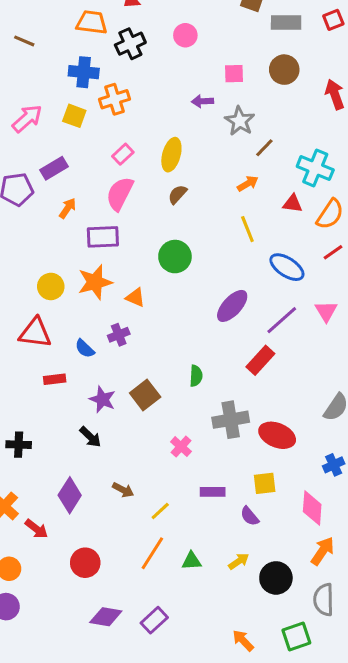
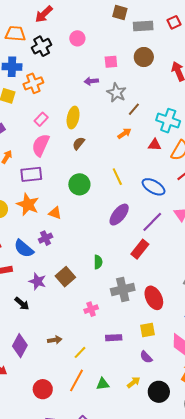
yellow line: (247, 229) -> (117, 177), moved
orange star: (95, 282) -> (28, 204), turned -30
blue semicircle: (85, 349) -> (24, 249), size x1.5
red ellipse: (277, 435) -> (154, 298), turned 45
black arrow: (90, 437) -> (22, 304), moved
pink cross: (181, 447) -> (91, 309), turned 32
brown arrow: (123, 490) -> (55, 340), turned -32
purple semicircle: (250, 516) -> (146, 357), moved
red circle: (85, 563) -> (43, 389), moved

